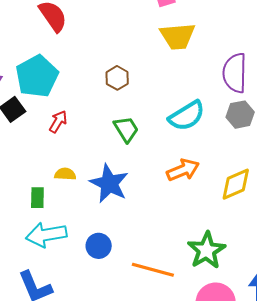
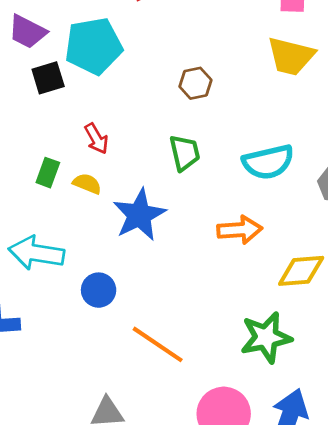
red arrow: (58, 122) -> (96, 139), moved, turned 100
green rectangle: (37, 198) -> (48, 173), moved
green star: (207, 250) -> (266, 337), moved

